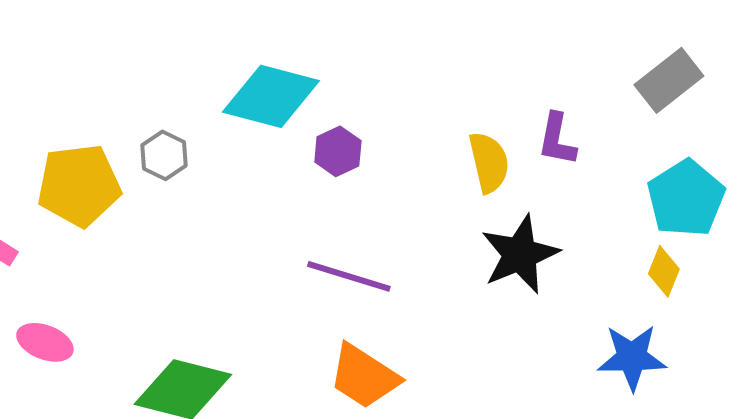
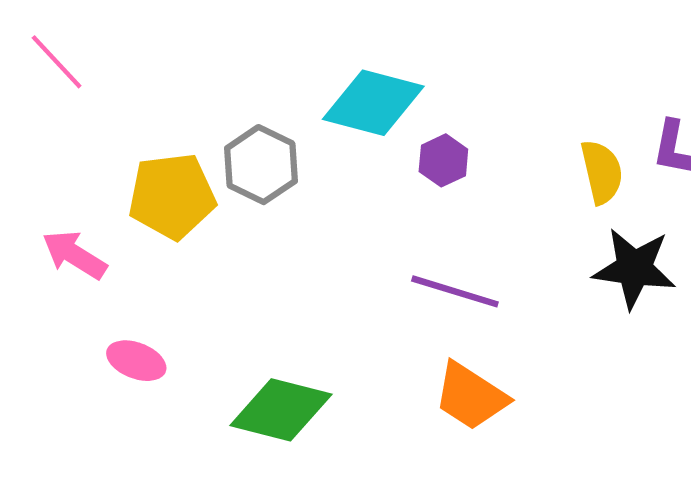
gray hexagon: (164, 155) -> (261, 165), size x1.5
black star: (520, 254) -> (634, 268), turned 30

